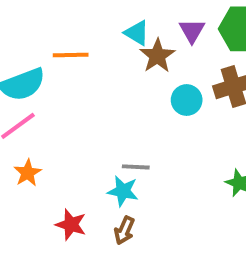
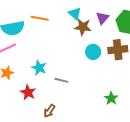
brown star: (157, 56) -> (83, 27), turned 30
cyan star: (123, 191) -> (39, 68), moved
red star: (71, 225) -> (28, 92), moved

